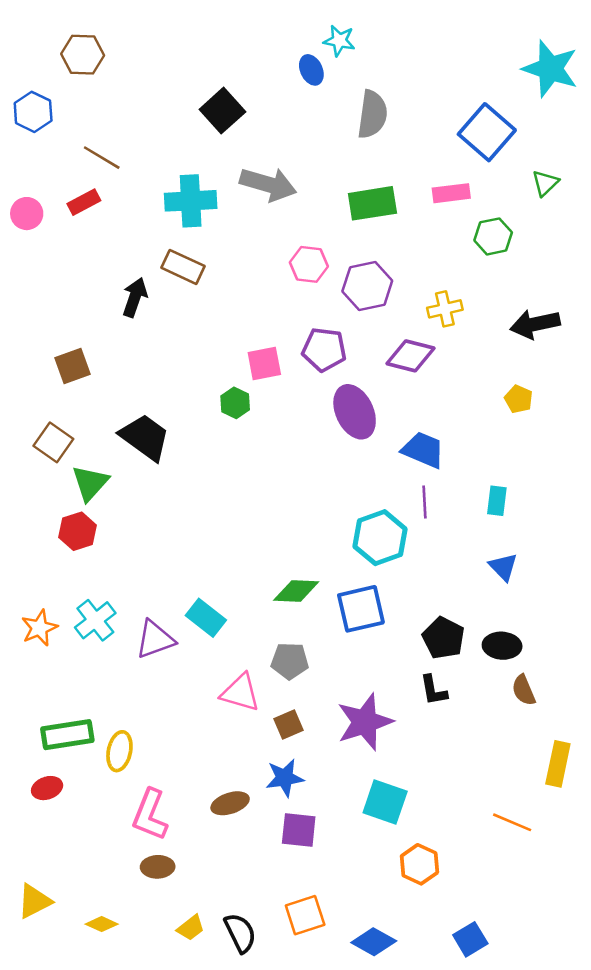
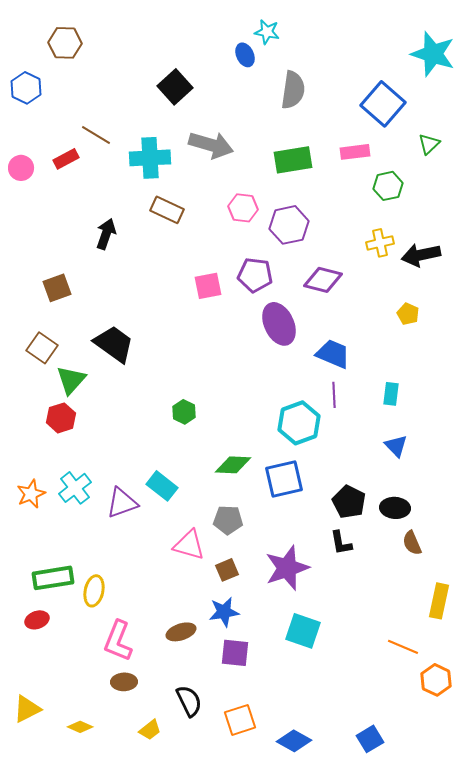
brown line: (102, 158) -> (96, 135), moved
brown rectangle: (183, 267) -> (167, 210), moved
yellow cross: (445, 309) -> (380, 243), moved
green hexagon: (235, 403) -> (184, 412), moved
orange hexagon: (419, 864) -> (436, 680), moved
black semicircle: (240, 933) -> (189, 701), moved

